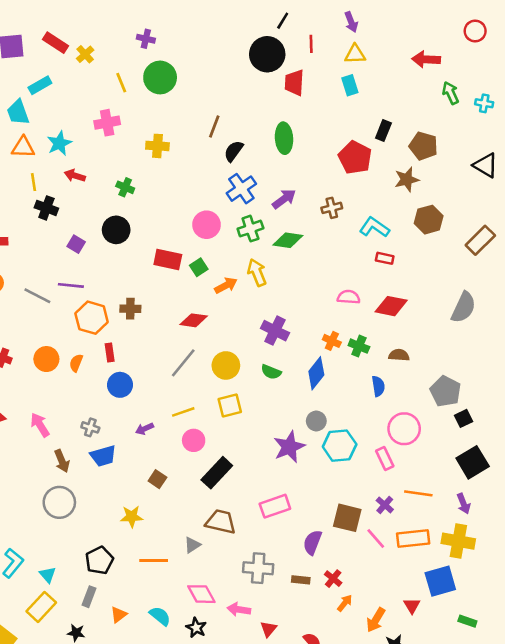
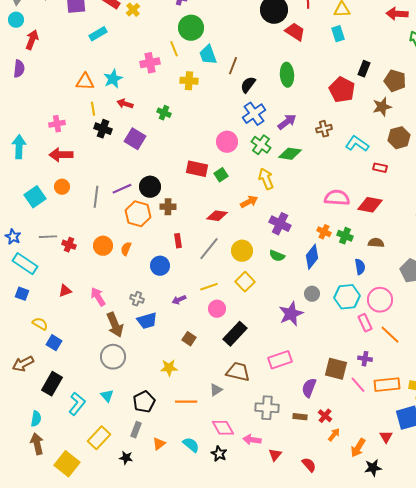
yellow line: (121, 83) -> (174, 49), moved
red trapezoid: (294, 83) -> (295, 32), turned 120
cyan trapezoid: (18, 112) -> (208, 55), moved
green cross: (250, 229) -> (261, 145), turned -36
black circle: (116, 230) -> (150, 187), moved
purple square: (76, 244) -> (135, 139), moved, size x1.5
red rectangle: (385, 258) -> (380, 168), moved
purple line: (71, 285) -> (122, 189), turned -30
orange arrow: (226, 285) -> (249, 202), moved
gray line: (37, 296) -> (96, 197), turned 70
pink semicircle: (349, 297) -> (337, 198), size x1.4
red rectangle: (110, 353) -> (178, 241), moved
yellow square: (230, 406) -> (245, 282), turned -30
cyan hexagon: (340, 446) -> (347, 297), moved
brown arrow: (62, 461) -> (115, 325), size x1.4
orange line: (418, 493) -> (390, 335), moved, turned 35
purple cross: (385, 505) -> (365, 359), turned -32
cyan triangle: (48, 575) -> (107, 396), moved

